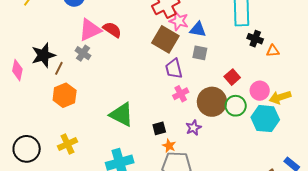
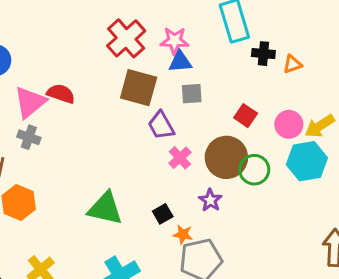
pink star: (179, 21) -> (174, 41), moved
green circle: (236, 106) -> (254, 170), moved

